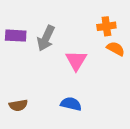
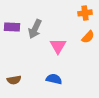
orange cross: (106, 26) -> (85, 13), moved
orange semicircle: (116, 49) -> (88, 37), turned 104

